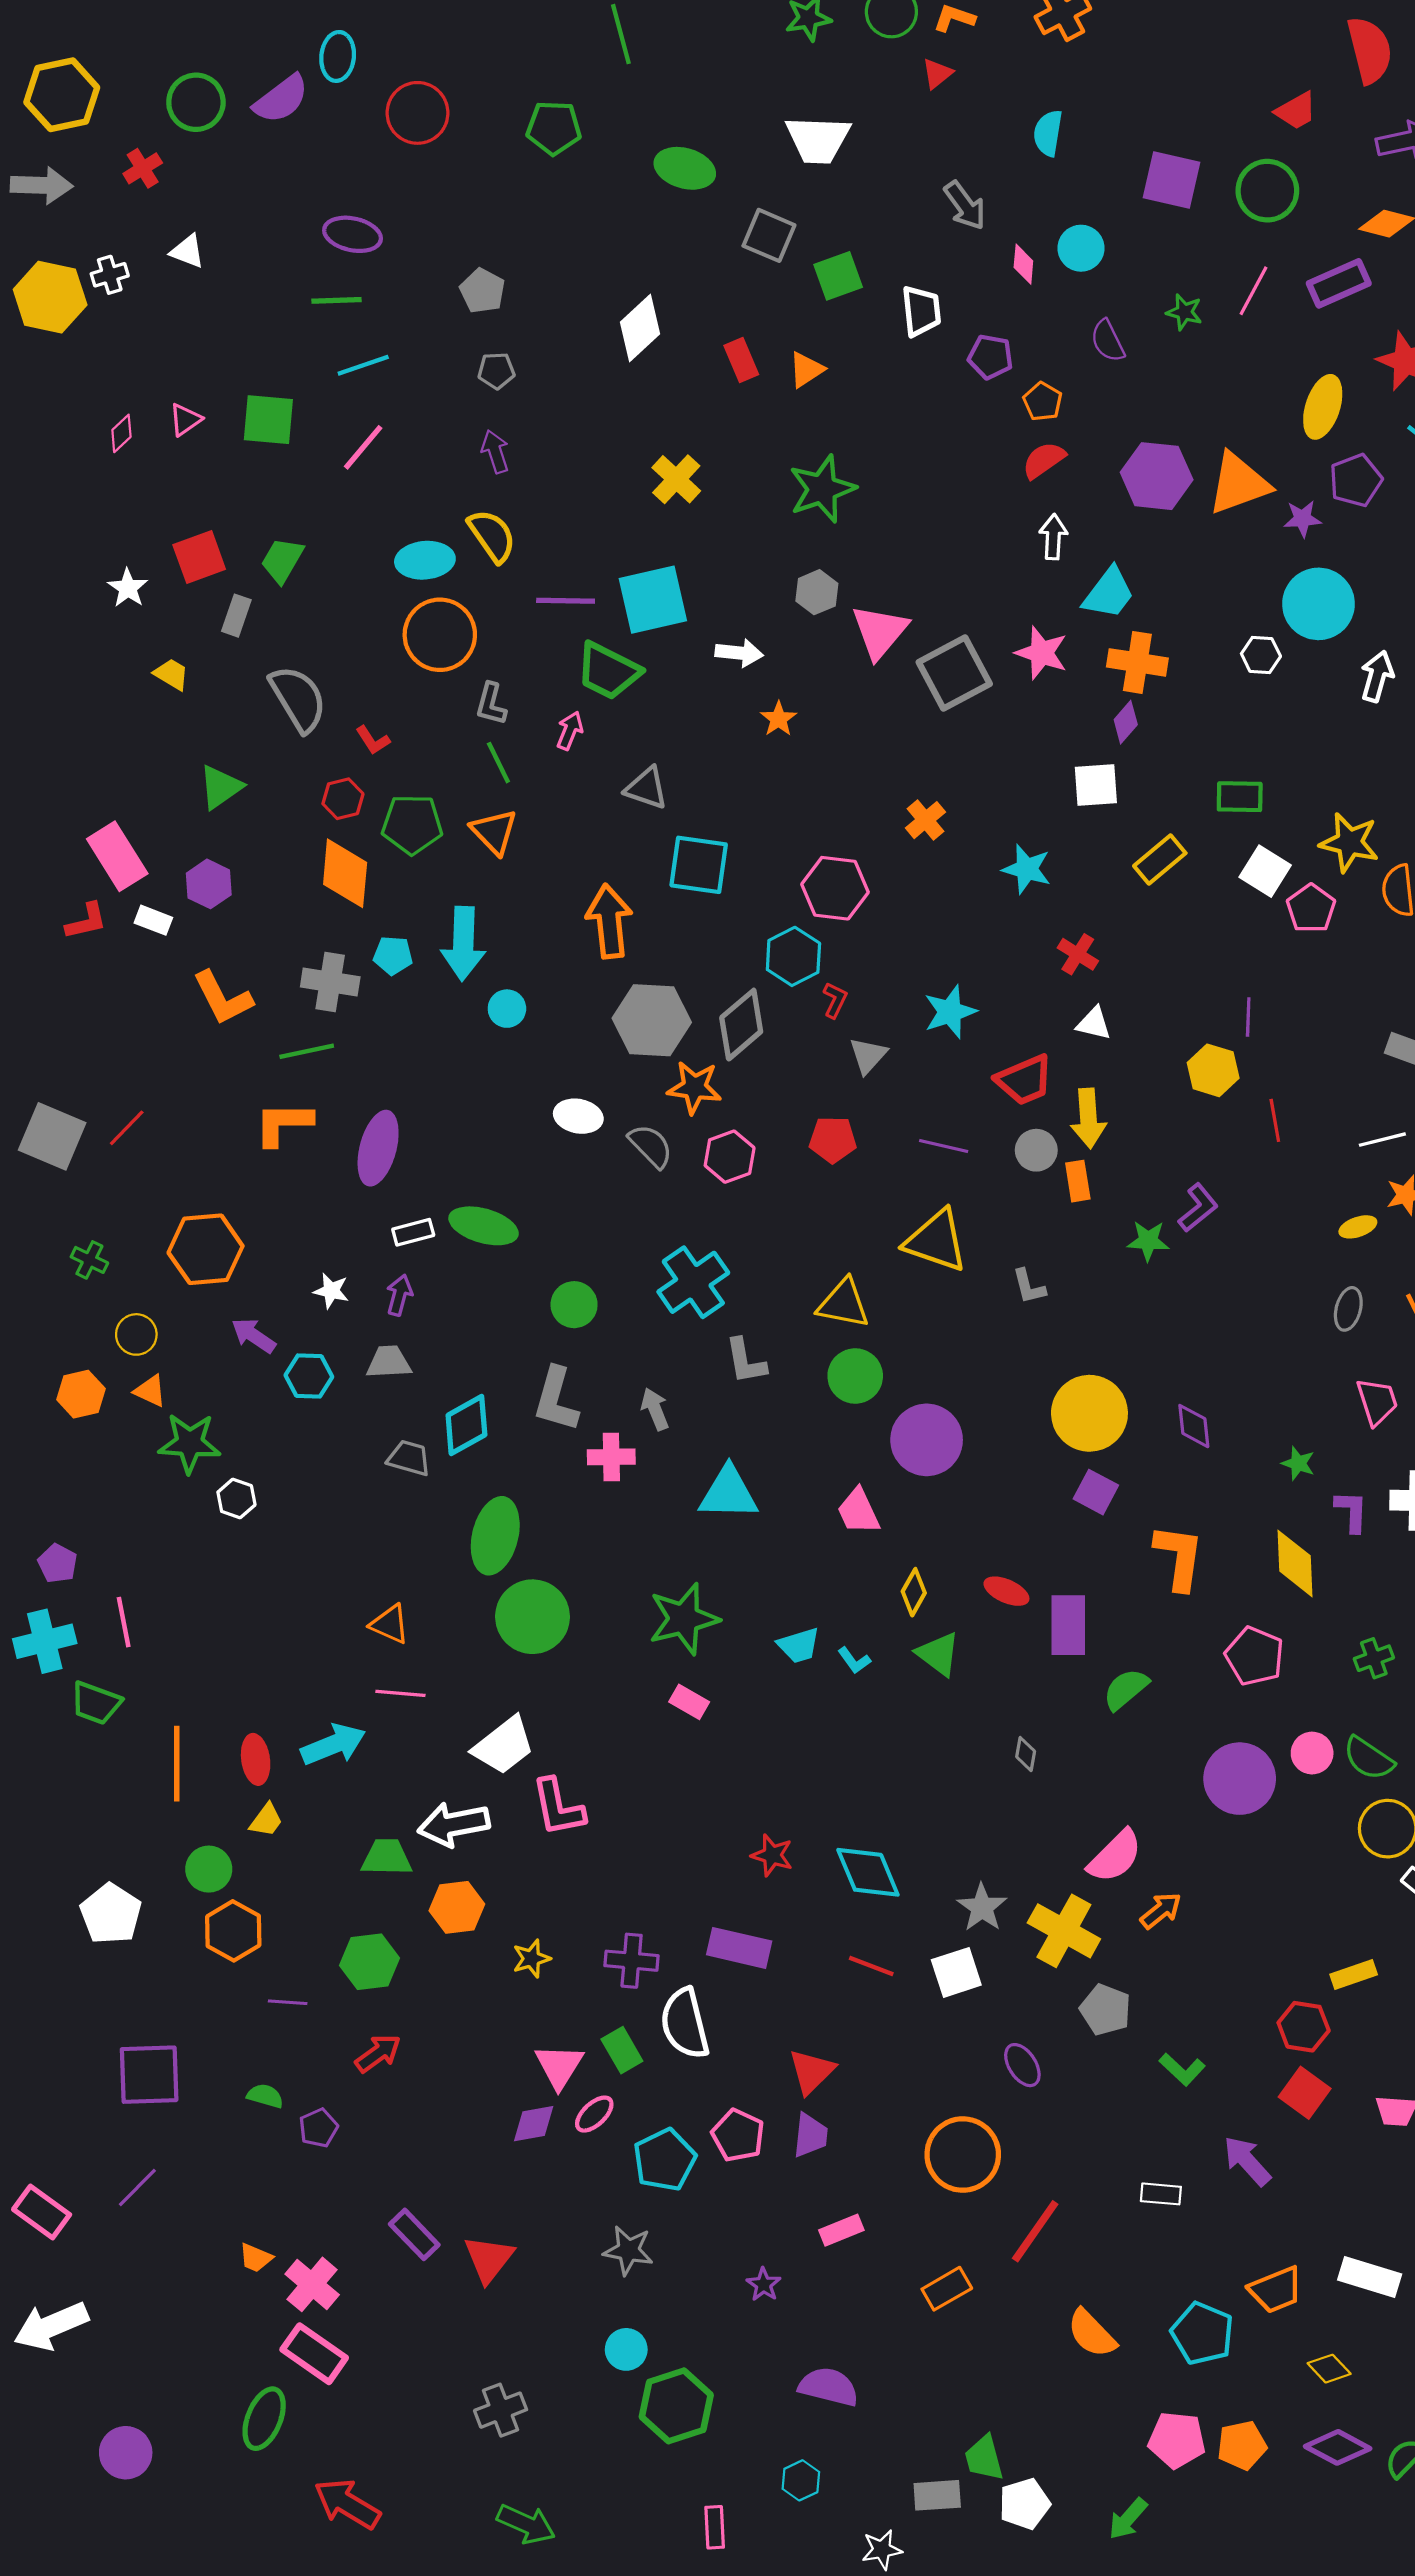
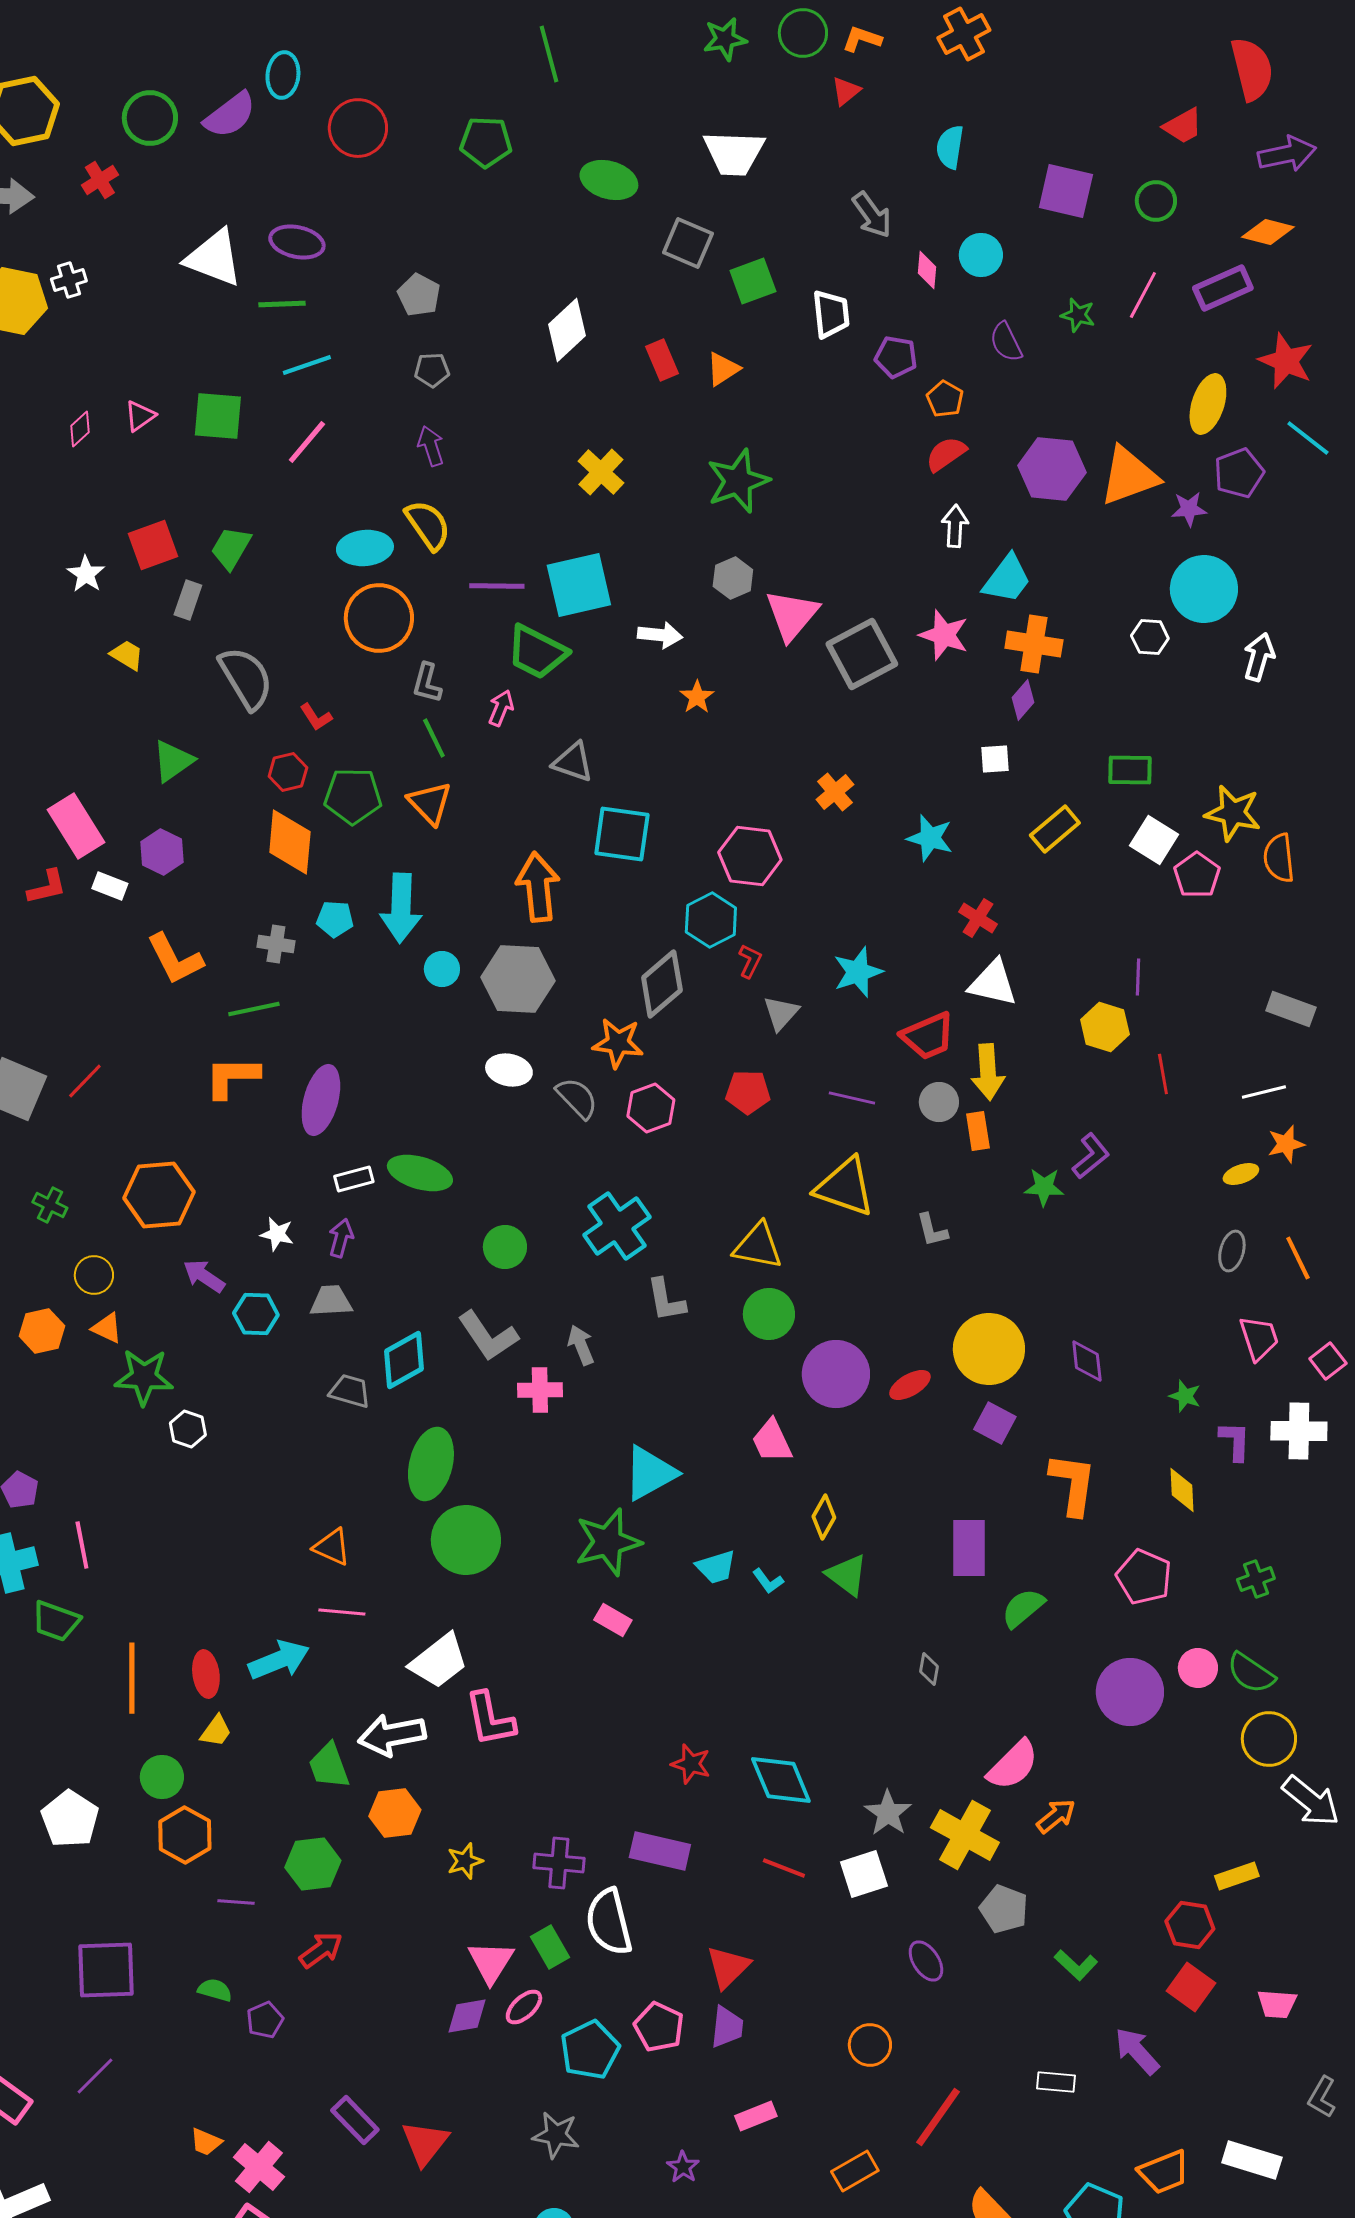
green circle: (1267, 191) -> (1156, 201), size x0.7
white triangle: (187, 251) -> (214, 258), moved, size x1.8
white square: (1096, 785) -> (995, 759), size x0.7
gray cross: (330, 982) -> (276, 944), size x0.7
gray hexagon: (652, 1020) -> (518, 979), moved
white triangle: (1094, 1023) -> (993, 983), size x1.5
gray L-shape: (556, 1399) -> (488, 1336), turned -50
cyan triangle: (728, 1493) -> (650, 1473), moved, turned -30
yellow diamond: (1295, 1563) -> (1182, 1490), size x0.7
red ellipse: (1006, 1591) -> (910, 1385), moved, turned -54
green trapezoid: (387, 1857) -> (329, 1766), turned -111
orange circle: (963, 2155) -> (870, 2045), size x0.6

